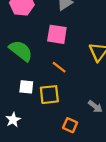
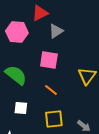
yellow square: (49, 95) -> (54, 119), moved

